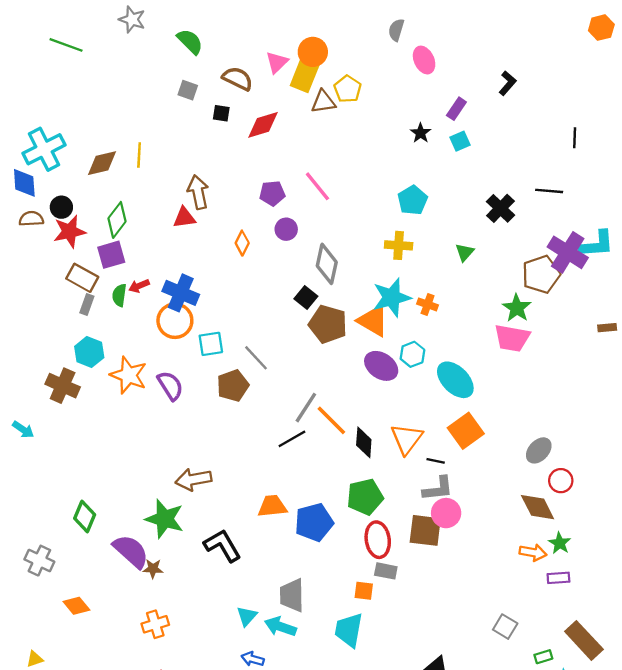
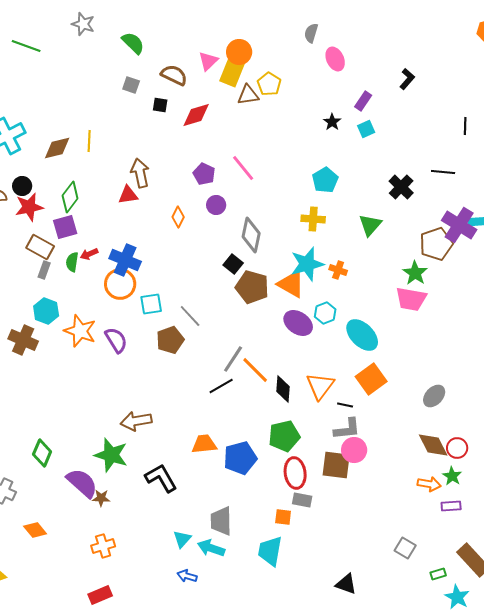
purple pentagon: (272, 193) -> (204, 174), turned 30
green triangle: (465, 252) -> (370, 225), size x1.4
red circle: (561, 481) -> (457, 448), moved

